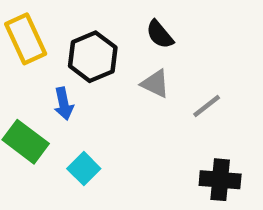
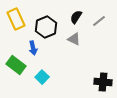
black semicircle: (160, 34) -> (76, 17), turned 72
gray line: (207, 106) -> (99, 21), moved

